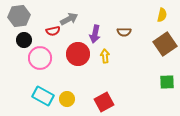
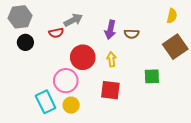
purple arrow: (95, 34) -> (110, 30), moved
pink circle: (40, 58) -> (66, 81), moved
green square: (167, 82) -> (152, 76), moved
cyan rectangle: (43, 96) -> (46, 102), turned 35
red square: (104, 102) -> (110, 90), moved, turned 36

